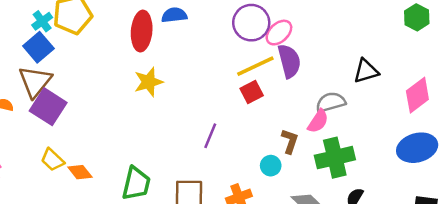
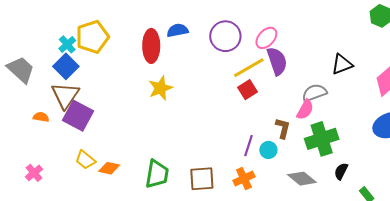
purple circle: (251, 23) -> (225, 36), moved
purple line: (210, 136) -> (249, 146), moved
orange diamond: (80, 172) -> (109, 168), turned -35

